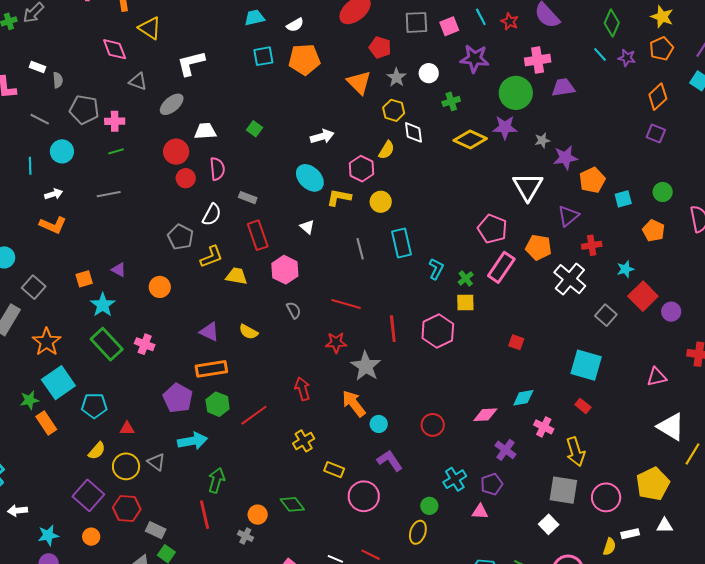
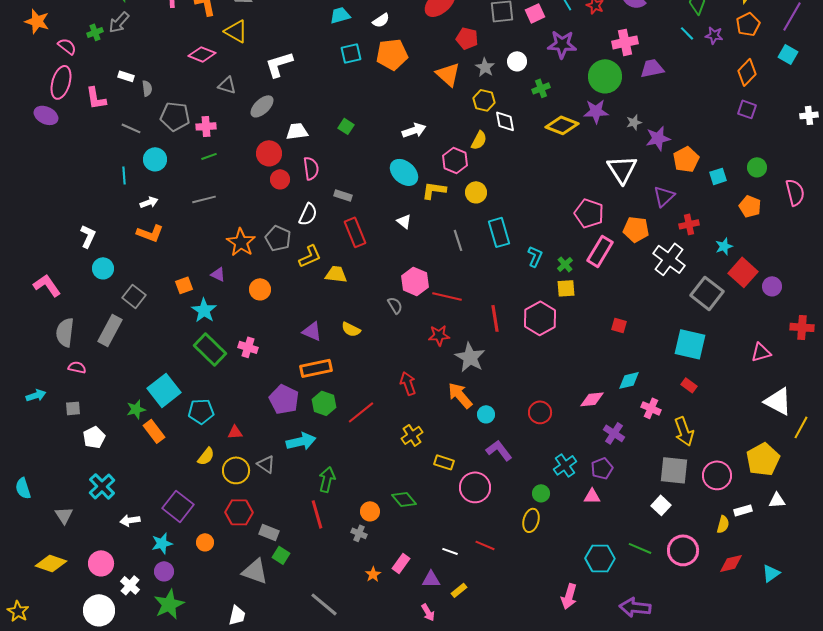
pink diamond: (115, 49) -> (202, 54), turned -44
pink hexagon: (285, 270) -> (415, 281), moved
gray square: (606, 315) -> (707, 293), size x1.5
orange star: (47, 342) -> (241, 242), moved
purple square: (88, 495) -> (178, 506), moved

